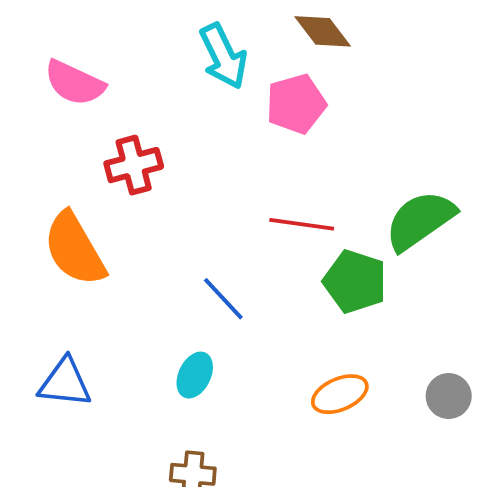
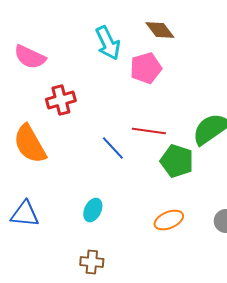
blue line: (223, 299) -> (113, 148), moved

